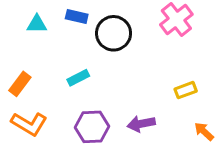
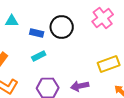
blue rectangle: (77, 16) -> (37, 33), moved
yellow rectangle: (186, 90) -> (109, 64), size x1.5

